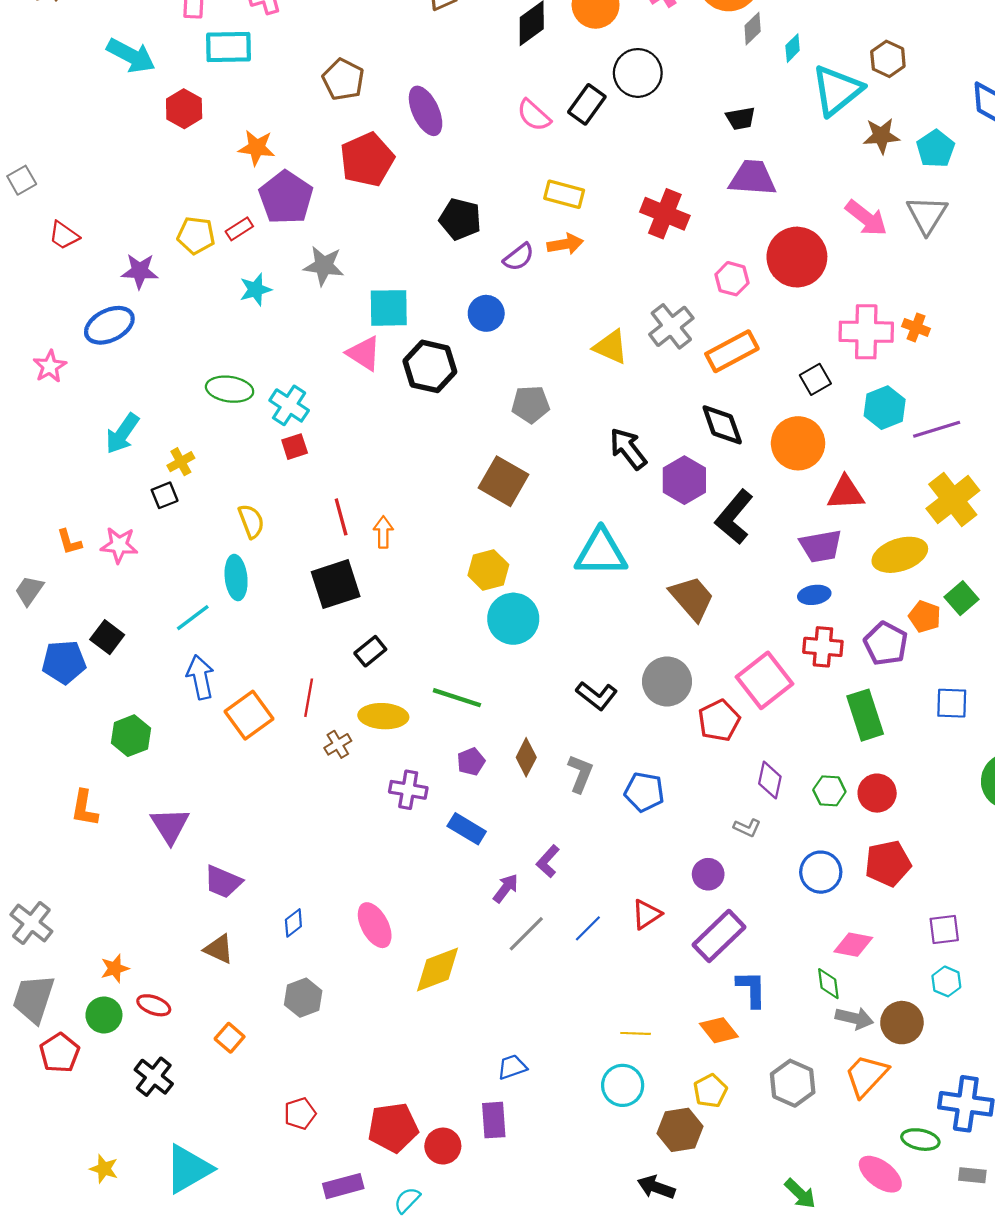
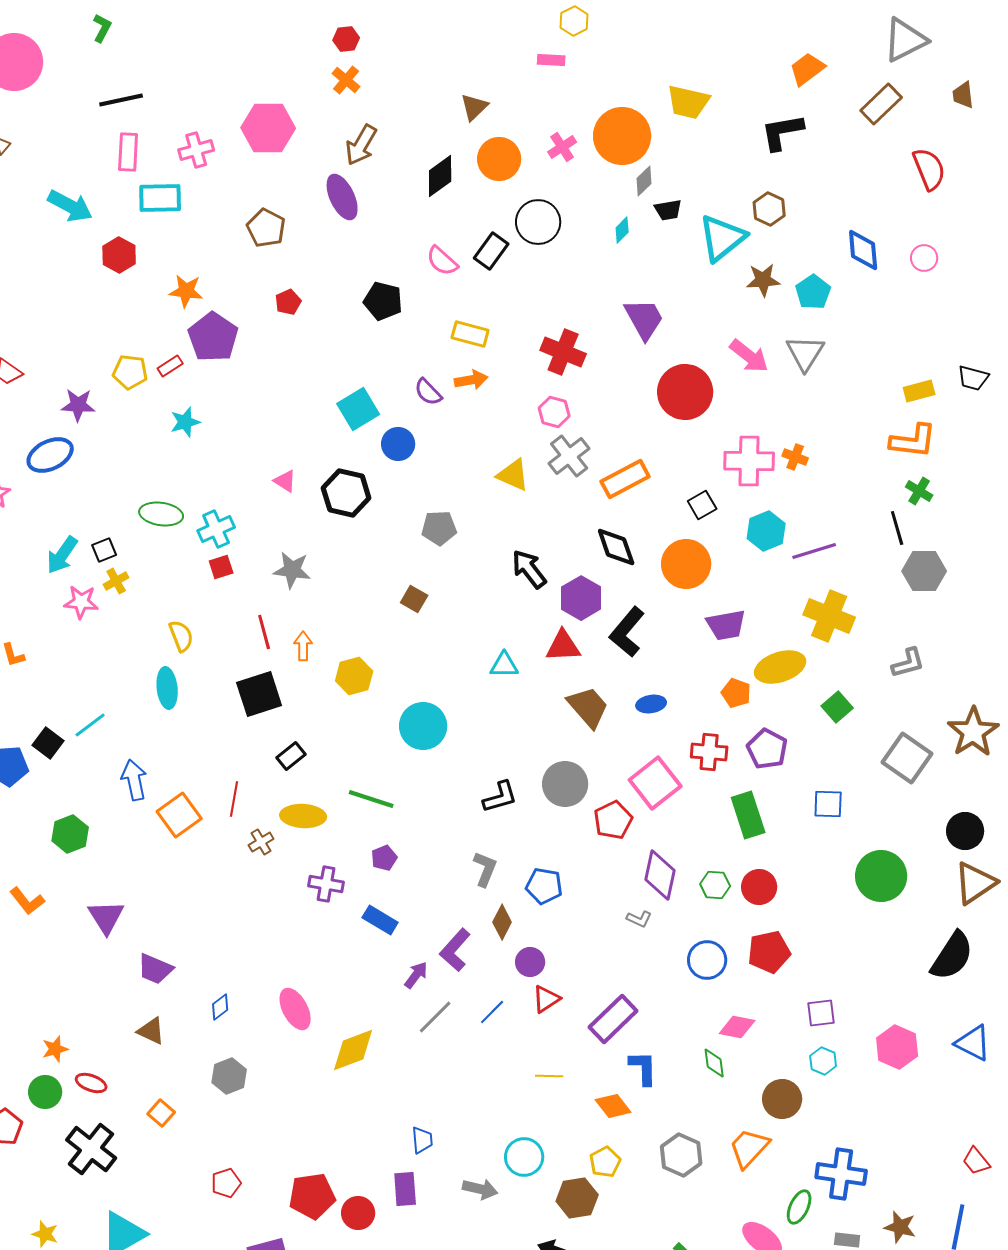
cyan diamond: (793, 48) -> (622, 230), moved
purple ellipse: (426, 111) -> (342, 197), moved
black trapezoid: (741, 118) -> (668, 210), moved
red pentagon: (367, 160) -> (288, 302), size x0.5
purple trapezoid: (753, 178) -> (644, 319), turned 57
black pentagon: (460, 219) -> (383, 301), moved
purple semicircle: (519, 257) -> (428, 392), turned 84
gray star: (324, 266) -> (292, 570), moved
pink hexagon: (732, 279) -> (554, 412), moved
cyan square: (389, 308) -> (358, 409), moved, turned -30
pink triangle: (364, 353) -> (285, 481), size x0.7
cyan cross: (289, 405) -> (216, 529), turned 33
brown square: (503, 481) -> (414, 599), size x0.6
red triangle: (846, 493) -> (563, 646), moved
black square: (165, 495) -> (104, 550), moved
yellow cross: (953, 500) -> (829, 616), turned -30
pink star: (119, 545) -> (81, 602), moved
purple trapezoid: (821, 546) -> (726, 625), moved
cyan triangle: (601, 553) -> (504, 665), size x0.6
yellow hexagon: (488, 570) -> (354, 676), moved
blue ellipse: (814, 595) -> (651, 704), moved
orange pentagon: (925, 617) -> (736, 693), moved
cyan line: (193, 618) -> (90, 725), moved
black L-shape: (597, 696) -> (500, 797), turned -54
brown diamond: (526, 757) -> (502, 922), moved
purple diamond: (770, 780) -> (660, 875), size x1.4
orange L-shape: (84, 808) -> (27, 901), turned -48
purple L-shape: (548, 861) -> (455, 950), size x1.4
purple circle: (708, 874) -> (530, 962), moved
gray arrow: (854, 1018) -> (480, 1189), moved
yellow line: (636, 1033) -> (549, 1076), moved
blue trapezoid: (512, 1067) -> (422, 1140), turned 104
black cross: (154, 1077) -> (91, 1149), size x1.4
green ellipse: (920, 1140) -> (799, 1207), turned -76

